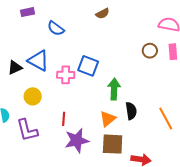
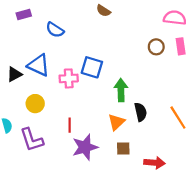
brown semicircle: (102, 13) -> (103, 11), turned 64
brown square: (113, 144) -> (123, 148), size x0.6

